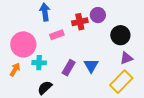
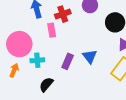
red cross: (80, 22) -> (63, 14), moved
pink rectangle: (57, 35) -> (52, 30), turned -72

